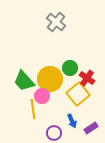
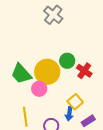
yellow square: (78, 94) -> (75, 102), moved, size x0.7
yellow line: (33, 109) -> (25, 117), moved
blue arrow: (72, 121) -> (69, 114), turned 32

